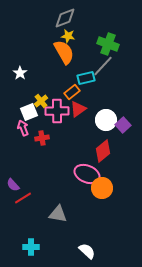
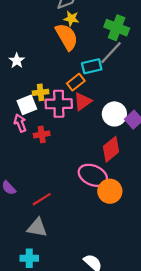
yellow cross: (41, 101) -> (41, 92), turned 32
red line: (23, 198) -> (42, 199), moved
gray triangle: (58, 214) -> (37, 228), moved

